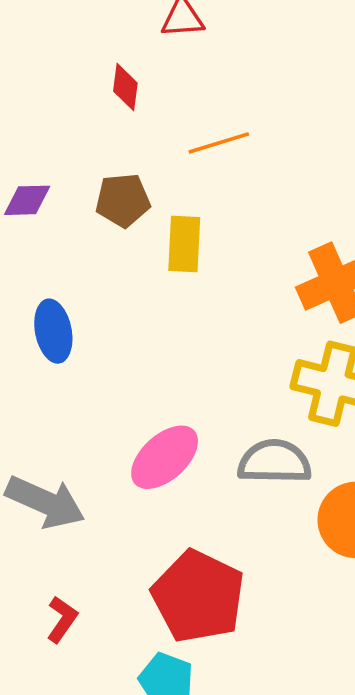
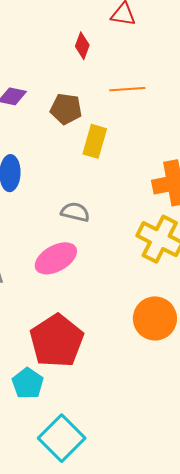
gray semicircle: (274, 462) -> (75, 212), moved, size x0.7

